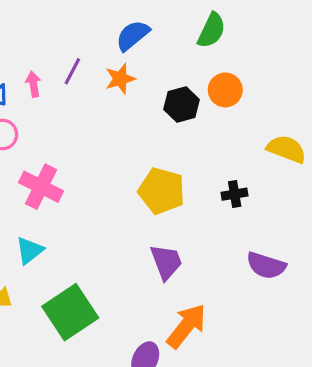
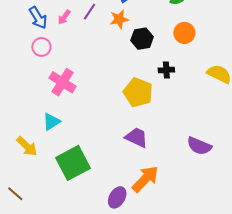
pink arrow: (33, 84) -> (64, 17), turned -140
black hexagon: (182, 105) -> (142, 39), moved
black cross: (235, 194) -> (166, 70), moved
purple trapezoid: (166, 262) -> (137, 137), turned -50

